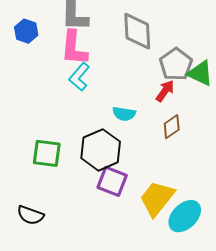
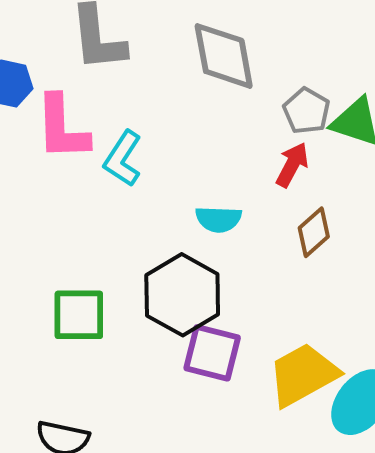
pink L-shape: (74, 48) -> (62, 128), moved
gray pentagon: (176, 64) -> (306, 111), size x0.7
yellow trapezoid: (157, 198) -> (303, 375), turned 30

